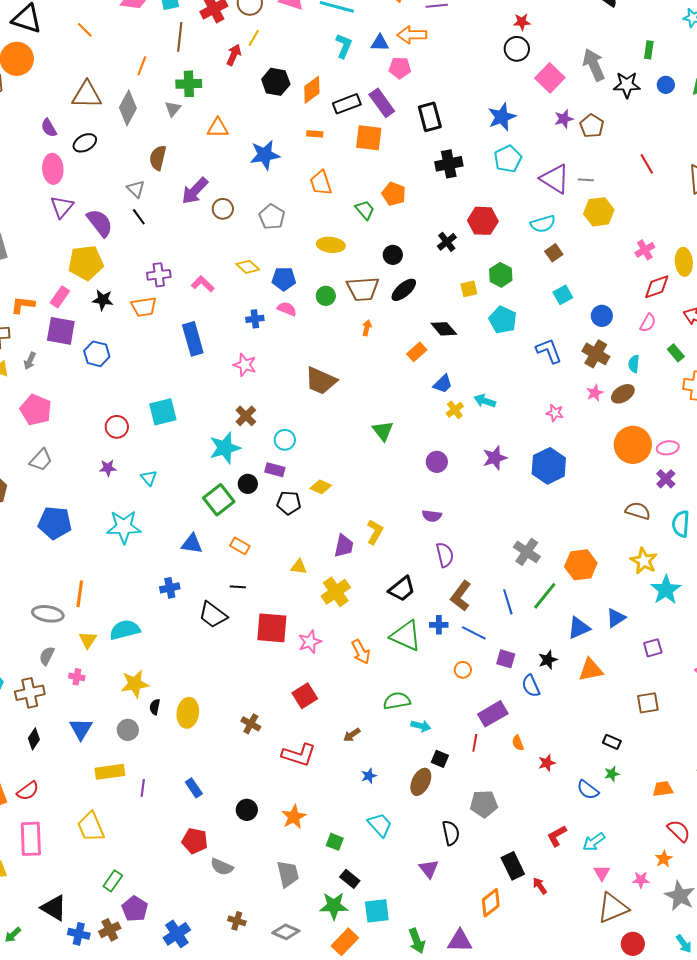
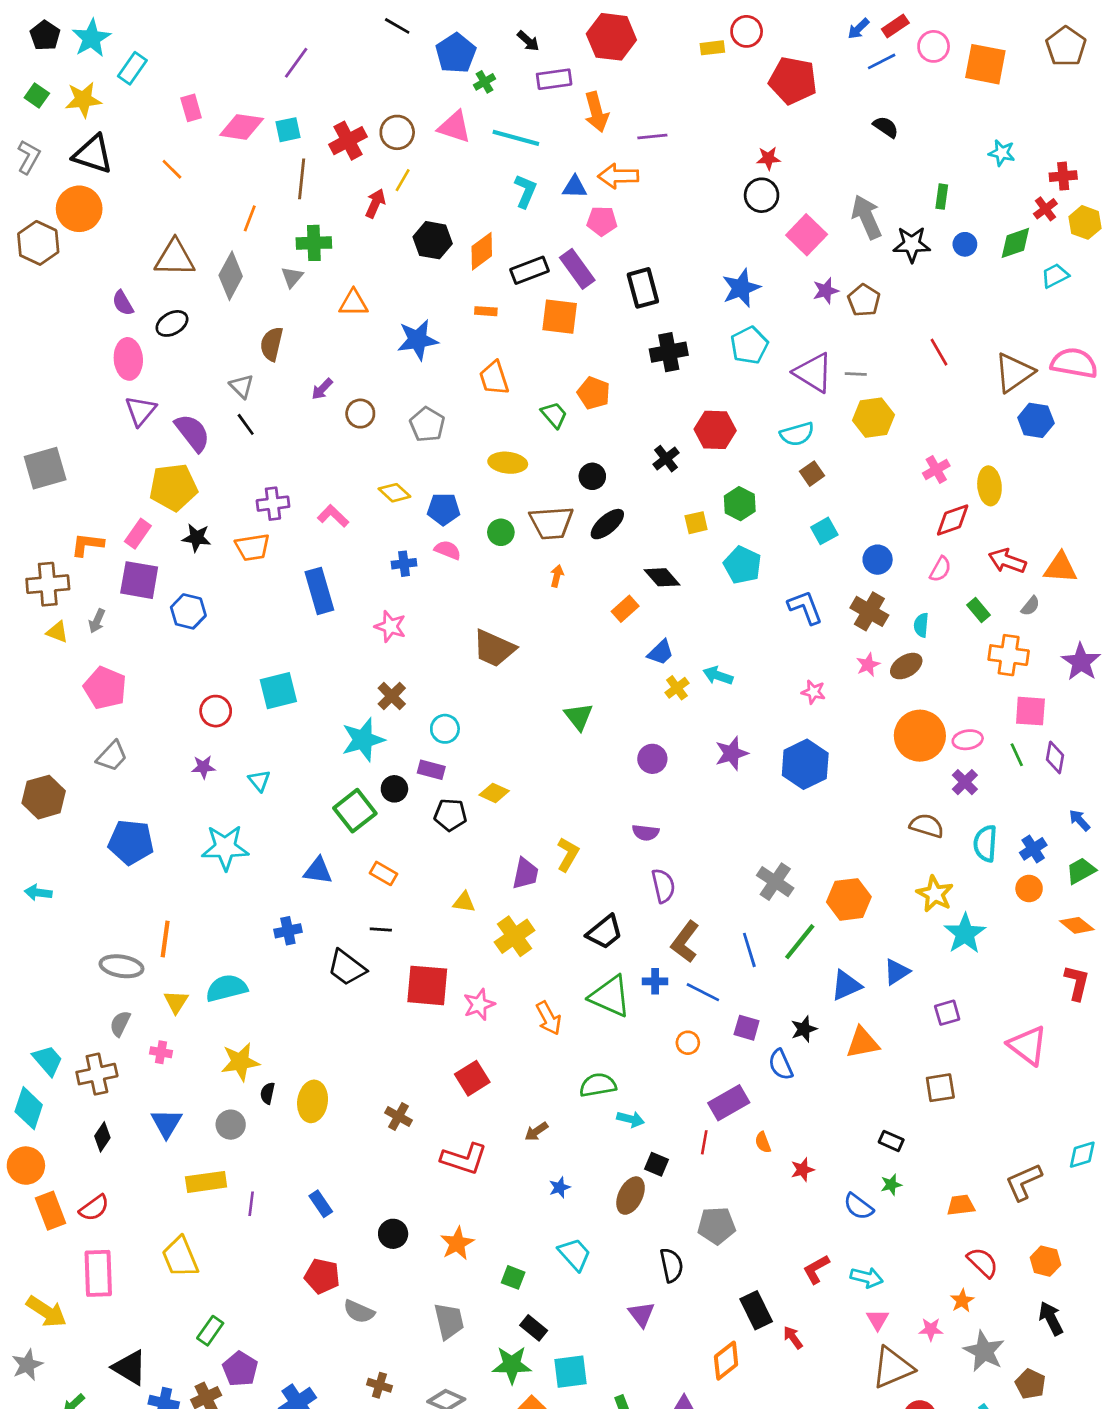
purple arrow: (195, 191) -> (322, 389), size x0.6
cyan arrow: (594, 842) -> (867, 1277), turned -130

